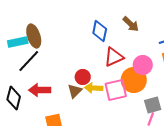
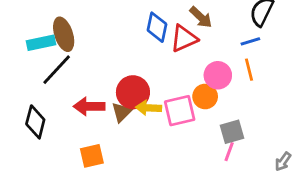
red triangle: (114, 57) -> (184, 38), moved
red circle: (83, 77) -> (133, 92), size x1.5
orange circle: (134, 80) -> (205, 96), size x0.7
red arrow: (40, 90) -> (89, 106), moved

